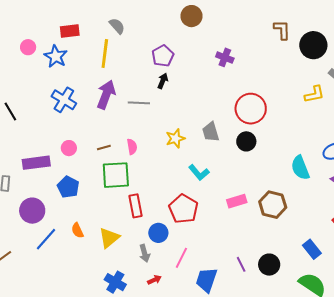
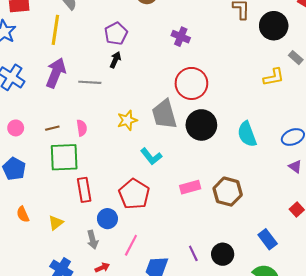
red circle: (251, 109) -> (191, 83), moved
gray trapezoid: (211, 132) -> (164, 114), size x1.4
black circle: (246, 141) -> (201, 125), size x1.5
cyan semicircle: (300, 168) -> (247, 134), moved
yellow triangle: (109, 238) -> (56, 223), size x0.7

